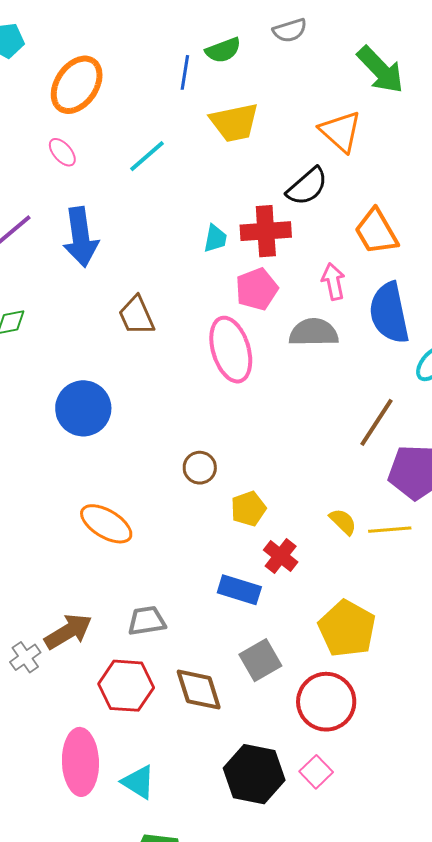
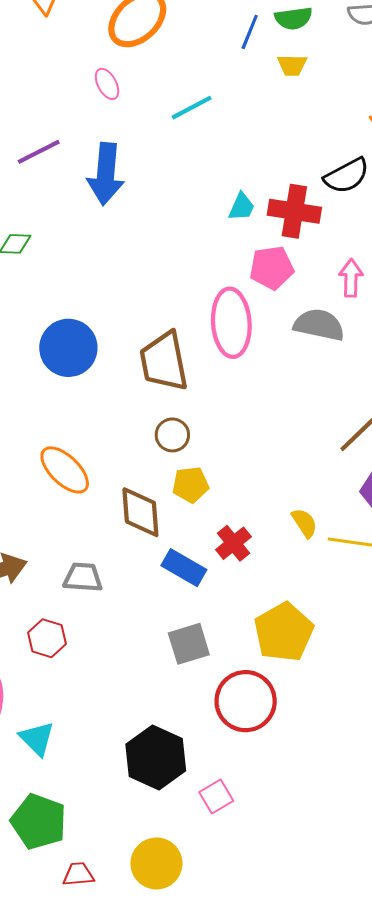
yellow trapezoid: (234, 122) -> (292, 65), moved, size x0.6
brown trapezoid: (137, 315) -> (164, 361), moved, size x1.4
yellow pentagon: (248, 509) -> (190, 485), moved
red hexagon: (126, 686) -> (47, 638), size x0.7
brown diamond: (199, 690) -> (140, 512), moved
pink square: (316, 772) -> (216, 797), moved

